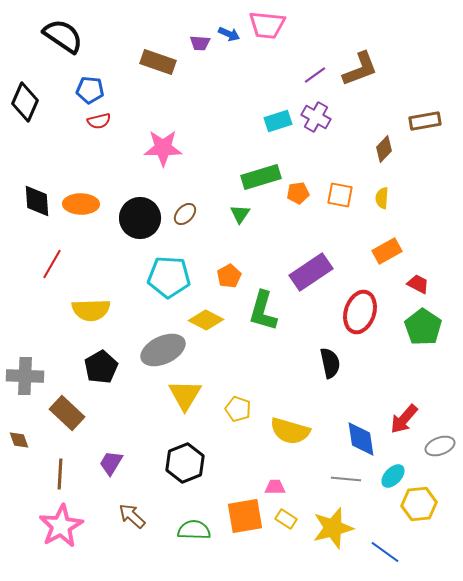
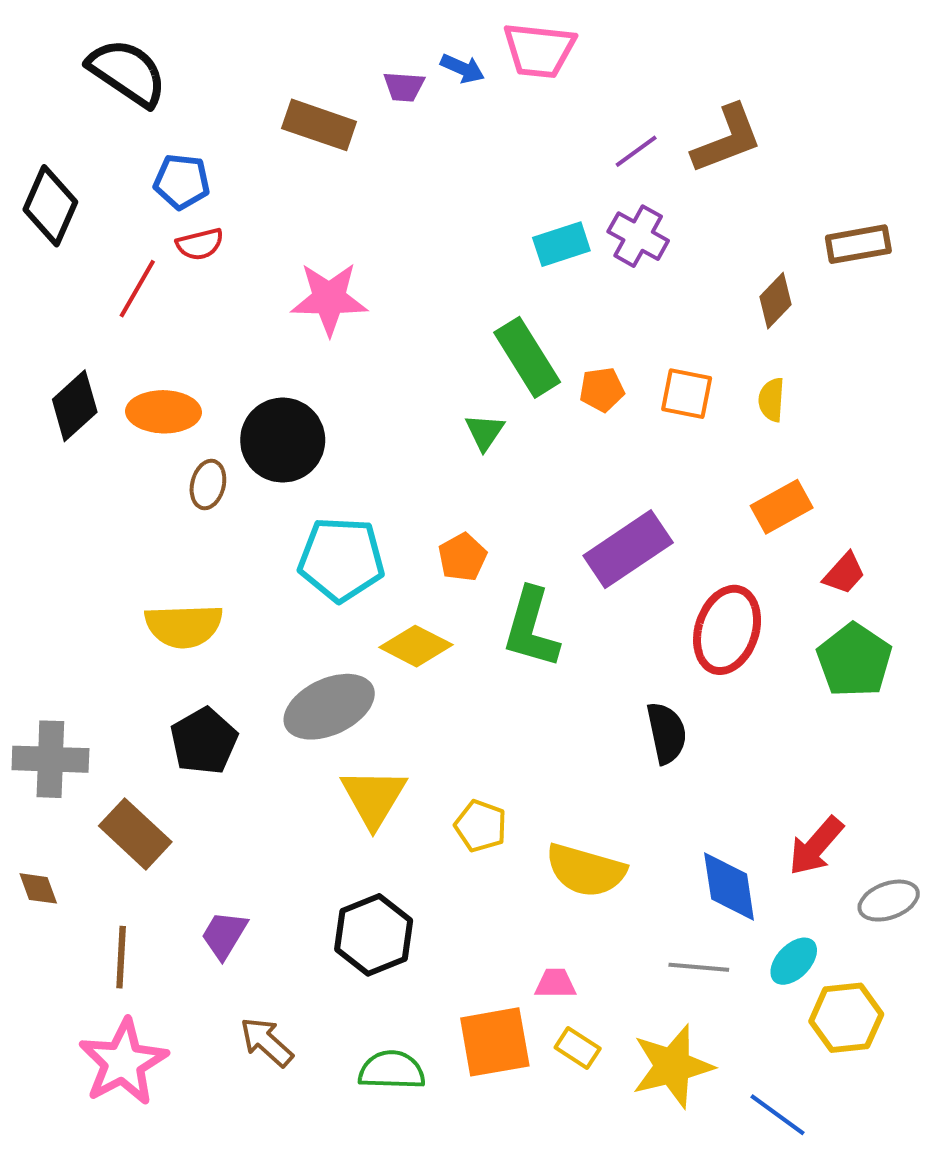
green rectangle: (261, 177) -> (527, 357), turned 75
black diamond: (37, 201) -> (75, 406), turned 52
brown ellipse: (185, 214) -> (208, 485), moved, turned -30
red line: (52, 264) -> (137, 289), moved
red trapezoid: (418, 284) -> (844, 573), turned 105

